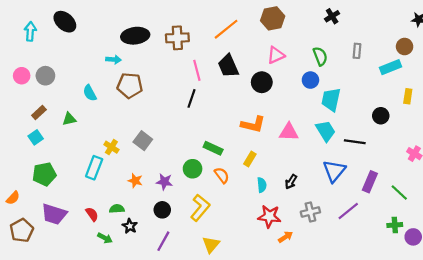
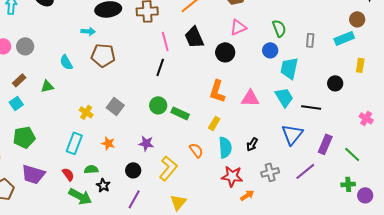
gray rectangle: (357, 51) -> (310, 40), moved
orange L-shape: (253, 124) -> (217, 91), turned 95
cyan rectangle: (94, 168) -> (74, 143), moved
green circle: (193, 169) -> (158, 105), moved
orange semicircle: (222, 175) -> (196, 150), moved
purple star: (164, 182) -> (146, 143), moved
cyan semicircle: (262, 185) -> (225, 147), size x1.5
green arrow: (105, 238) -> (80, 196), size x1.6

